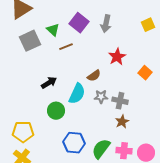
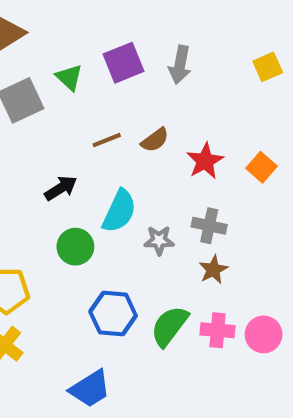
purple square: (79, 23) -> (123, 63), turned 30
brown line: (66, 47) -> (107, 140), moved
red star: (117, 57) -> (205, 161), moved
brown semicircle: (94, 76) -> (155, 140), moved
gray star: (101, 97) -> (159, 240), moved

